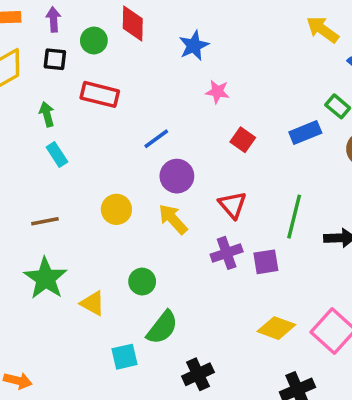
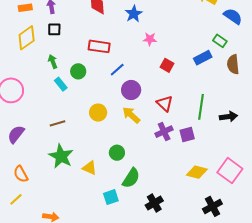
green circle: (94, 41) -> (78, 71), moved
red rectangle: (100, 94) -> (99, 46), moved

